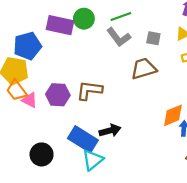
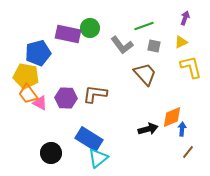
green line: (121, 16) -> (144, 26), moved
brown trapezoid: (144, 69) -> (145, 74), turned 65
black arrow: (110, 131) -> (148, 129), moved

